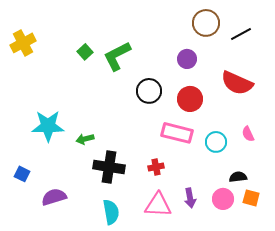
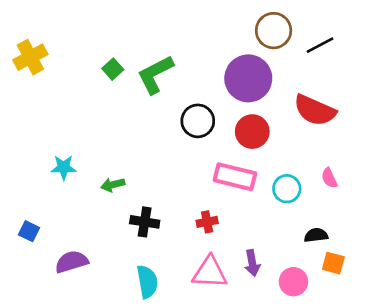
purple circle: (187, 59) -> (248, 78), size x1.8
cyan star: (48, 126) -> (64, 167), size x0.6
black cross: (109, 167) -> (145, 222), size x0.7
pink circle: (223, 199) -> (293, 282), moved

